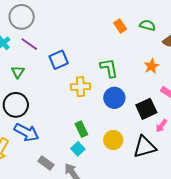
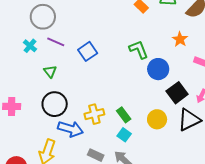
yellow cross: (80, 87) -> (94, 114), moved
blue circle: (114, 98) -> (158, 69), moved
black square: (146, 109) -> (177, 93), moved

